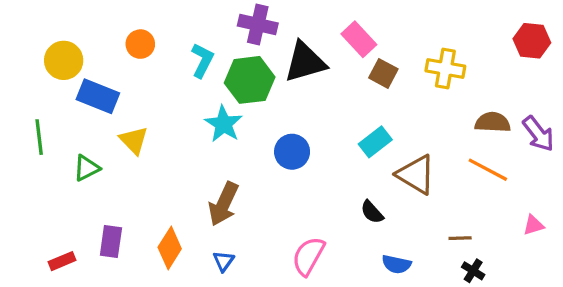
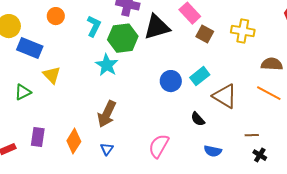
blue circle: (292, 152) -> (171, 81), moved

